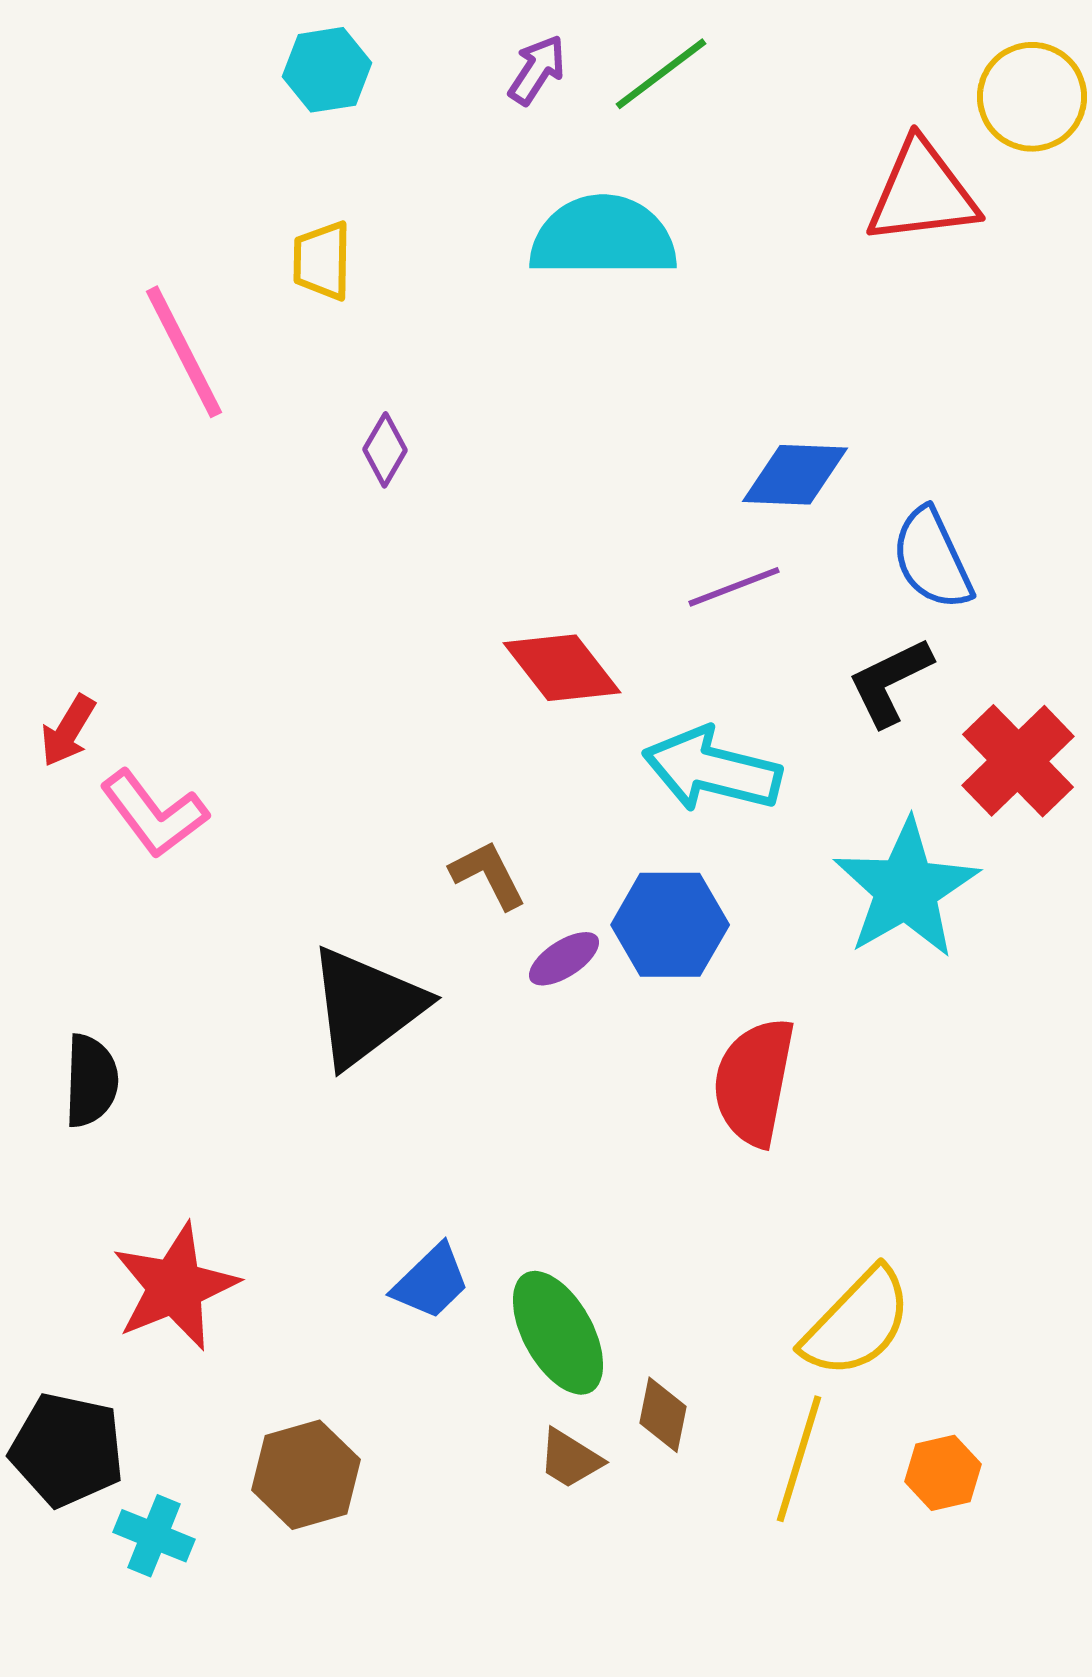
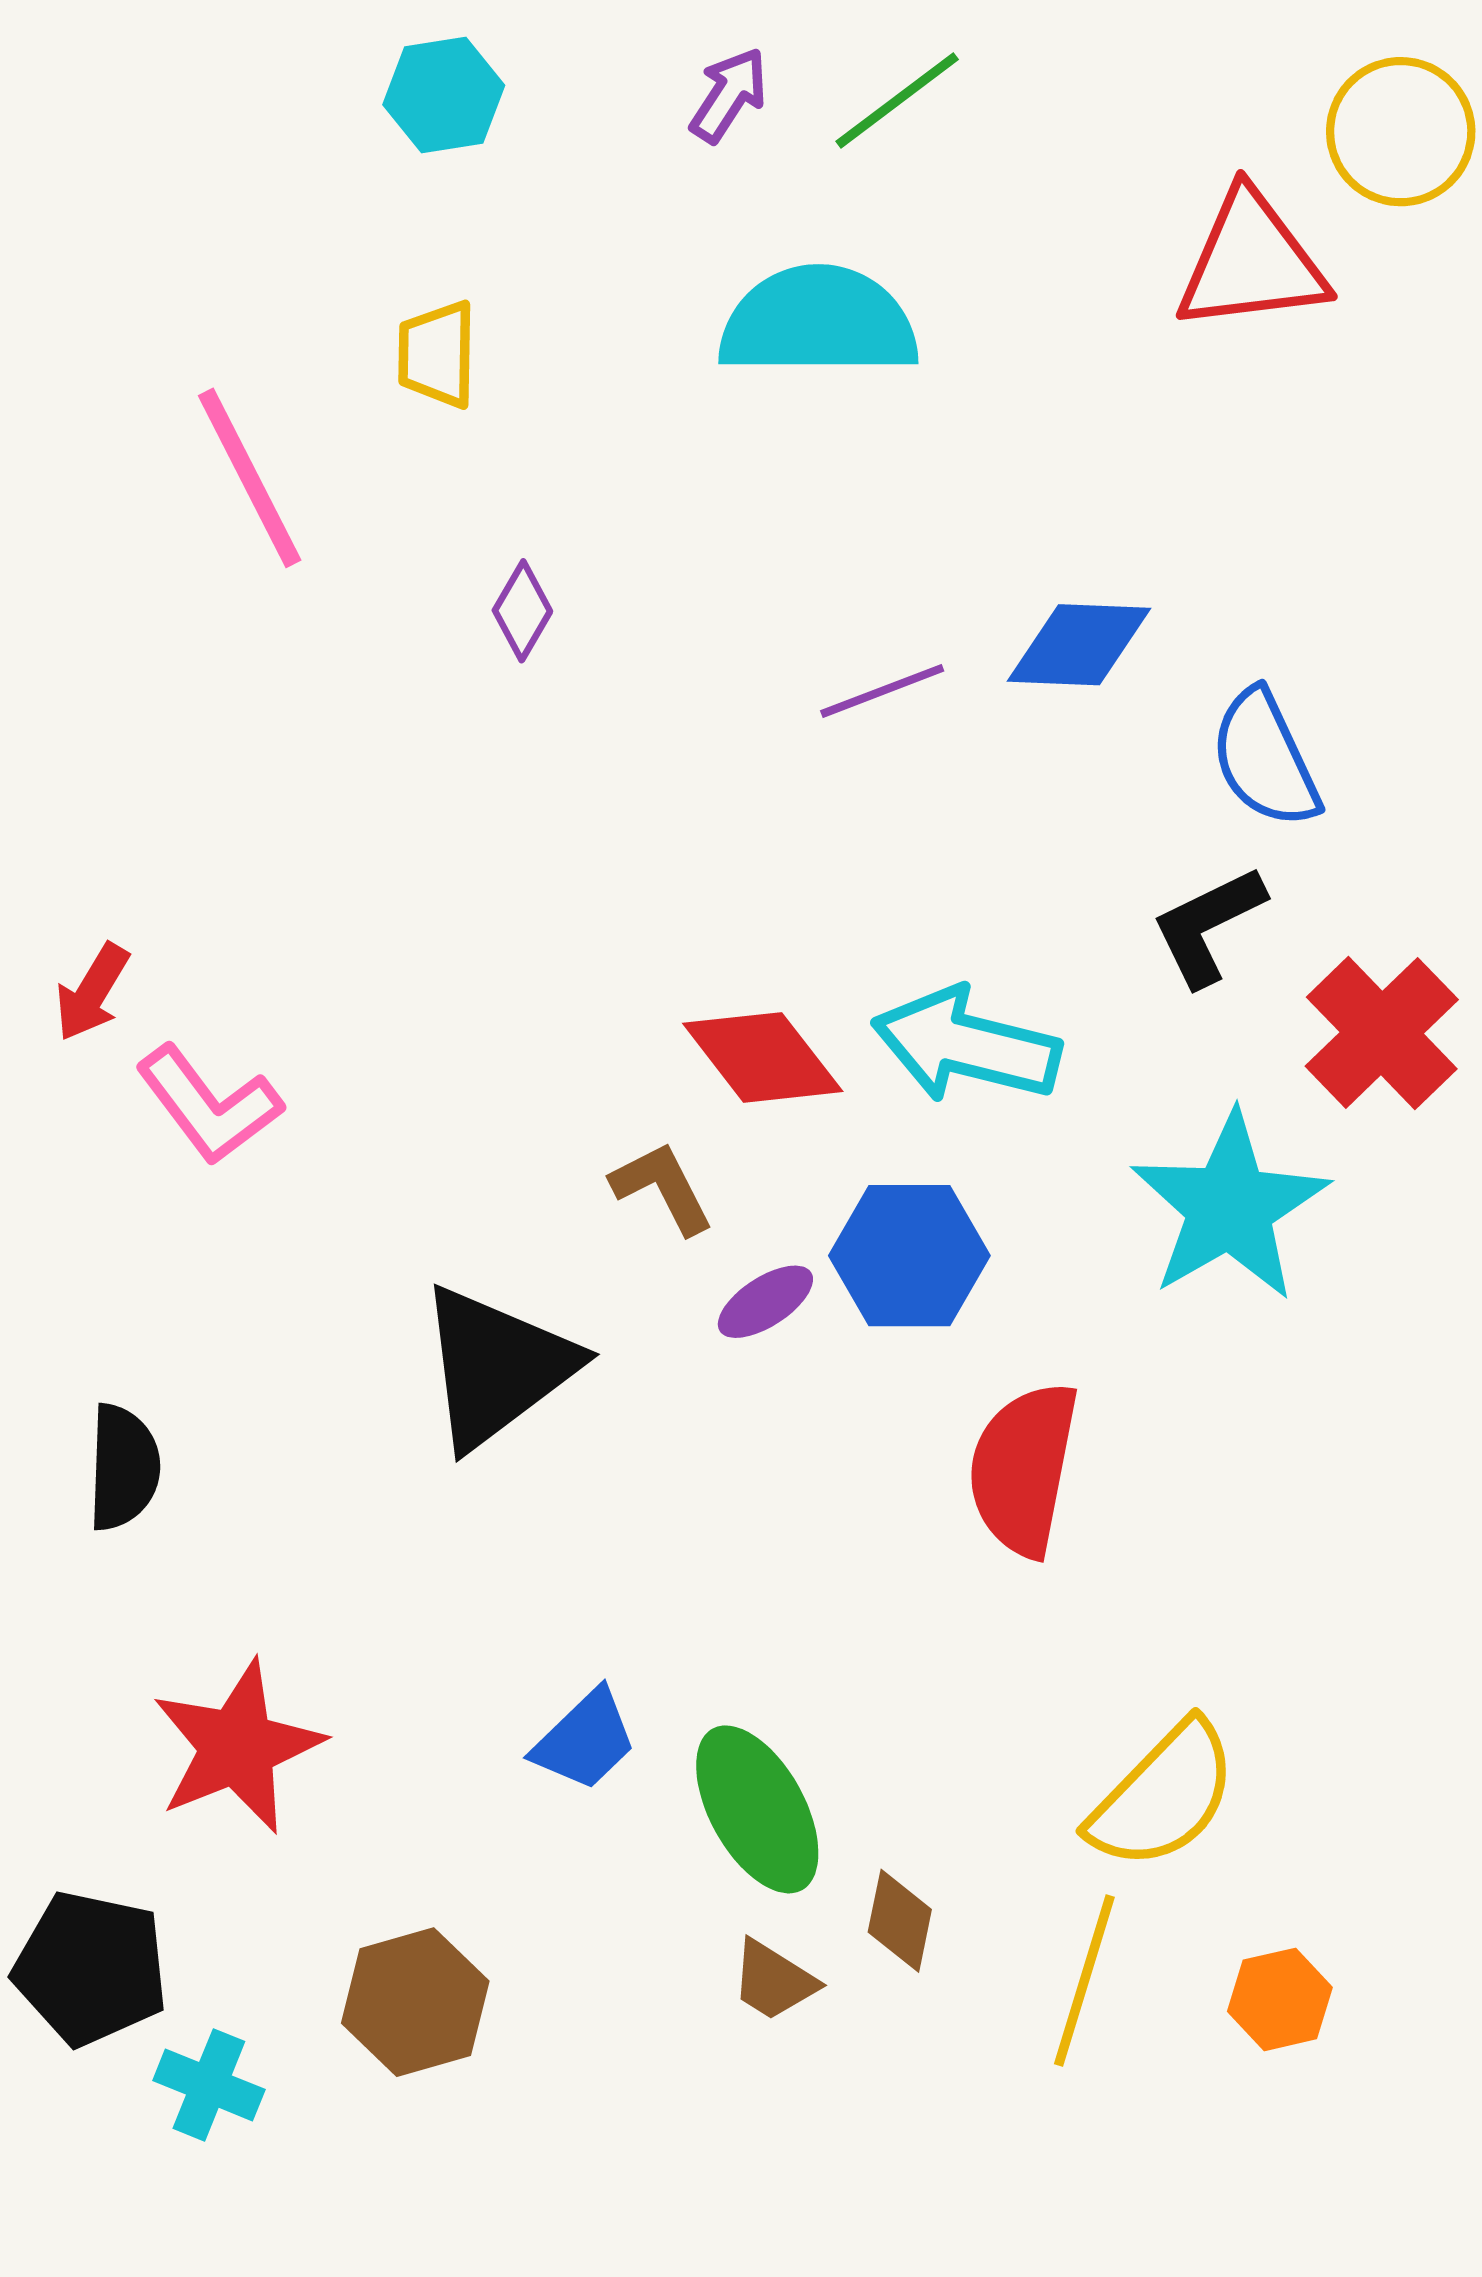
purple line: (734, 587) -> (882, 691), moved
red diamond: (562, 668) -> (763, 1057), moved

